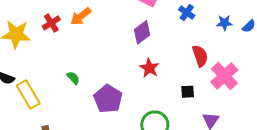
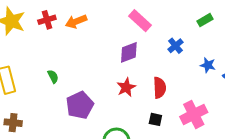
red semicircle: (200, 56) -> (160, 88), moved

